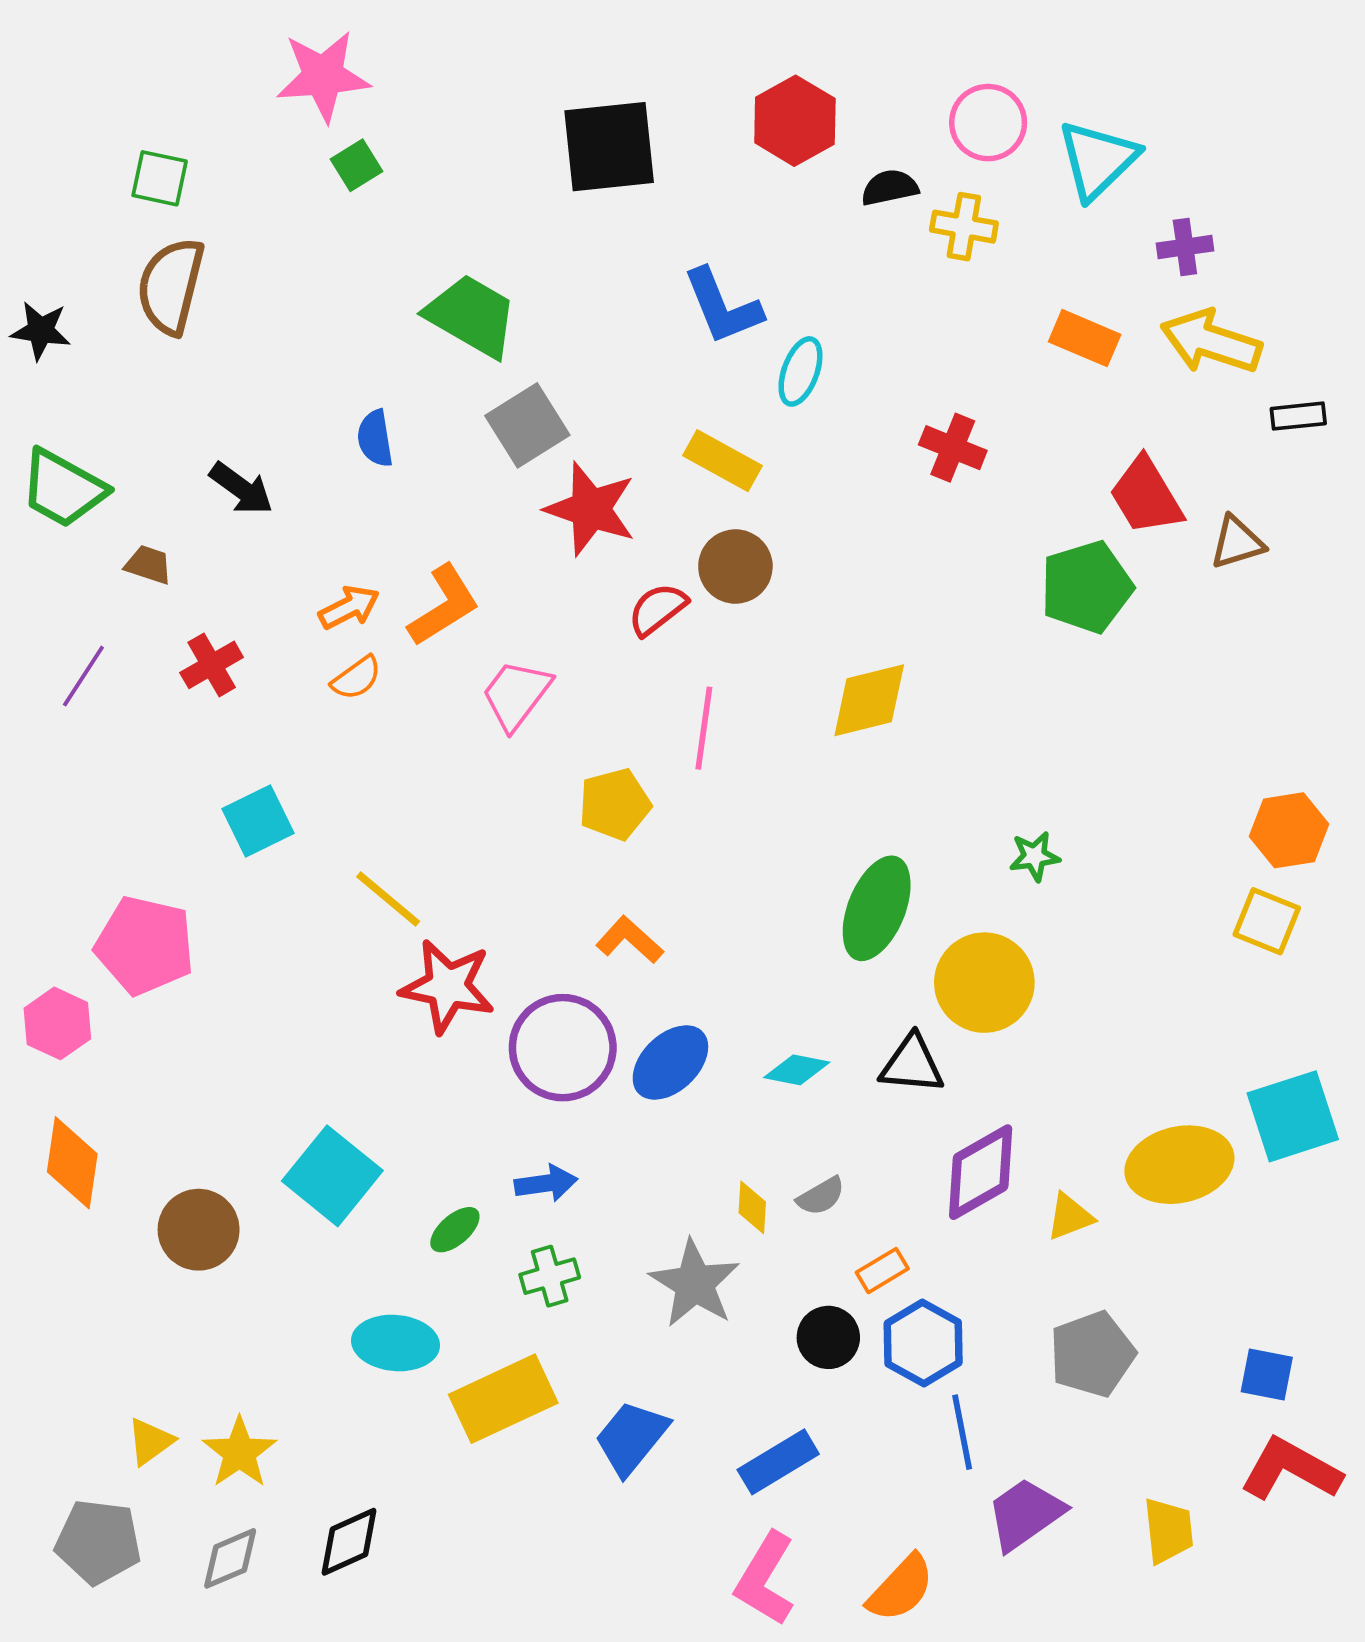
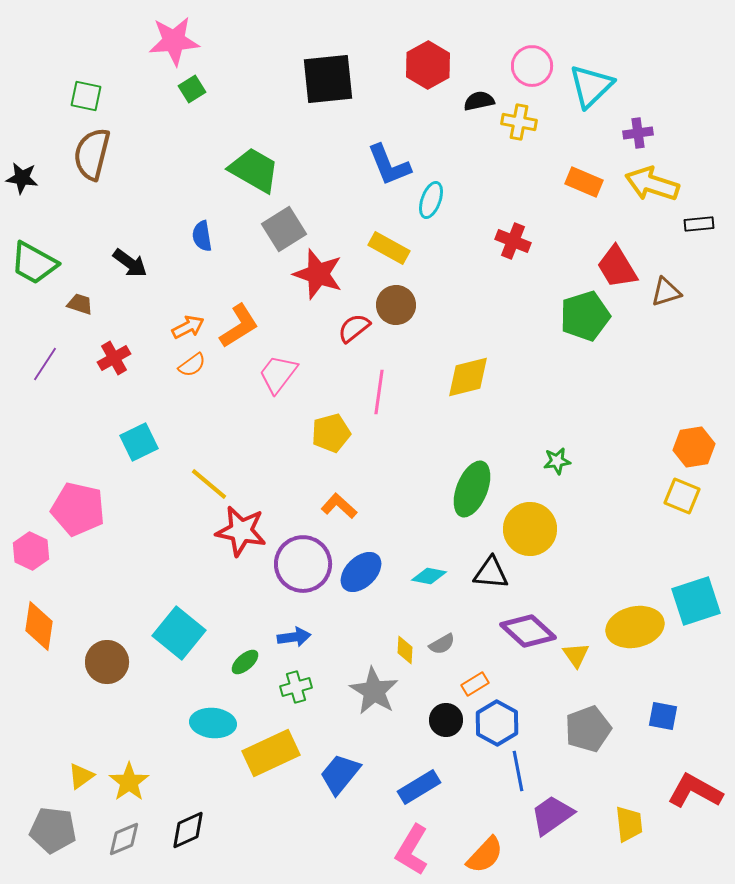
purple diamond: (981, 1172) -> (528, 631), turned 72
yellow triangle: (1070, 1217) -> (576, 655), turned -44
blue square: (1267, 1375) -> (663, 716), moved

